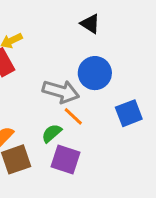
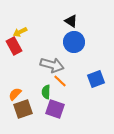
blue circle: (95, 73) -> (74, 42), moved
green semicircle: (52, 133) -> (46, 92), turned -48

